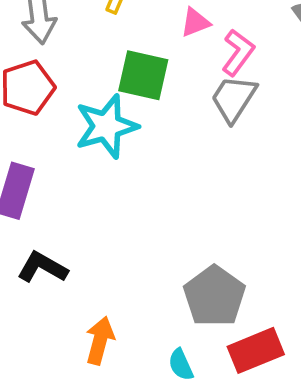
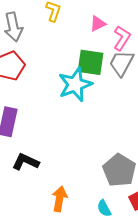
green square: (143, 75) -> (90, 62), moved
cyan star: (106, 126) -> (75, 85), moved

